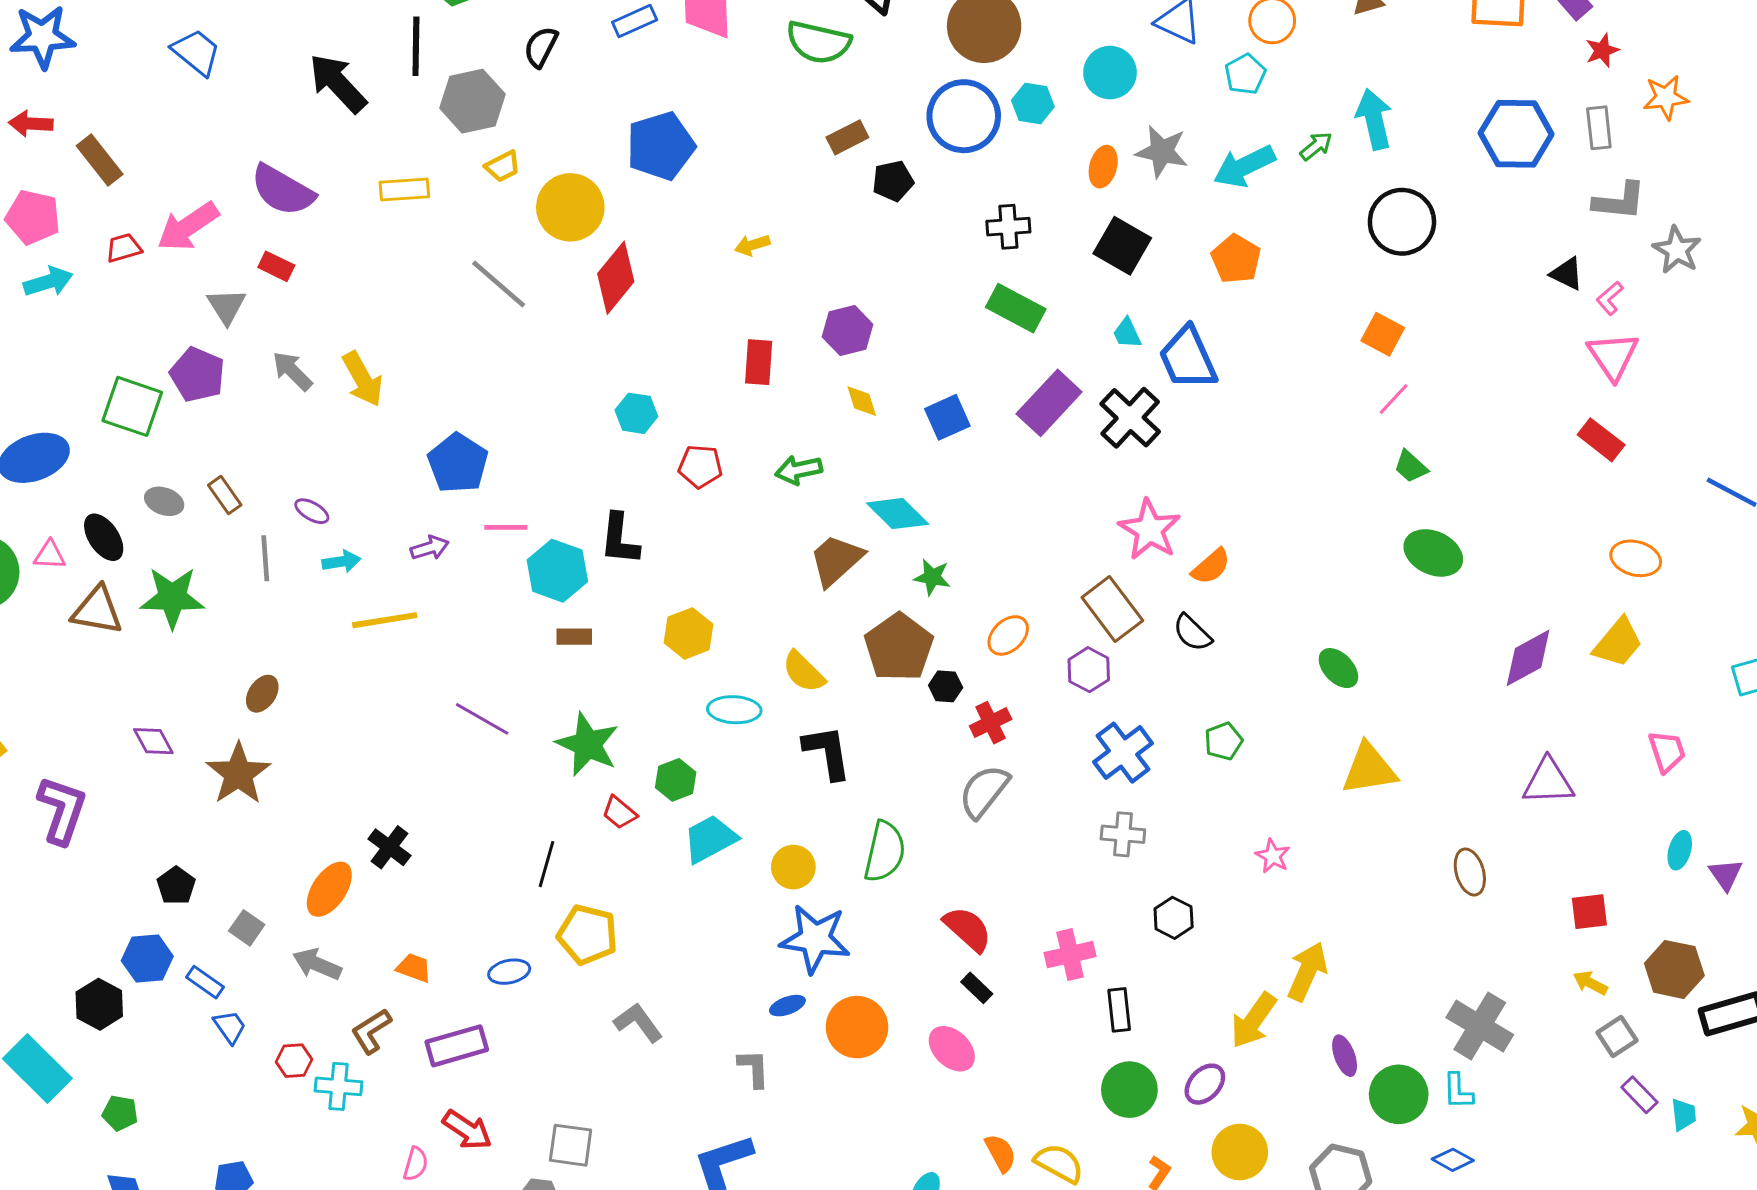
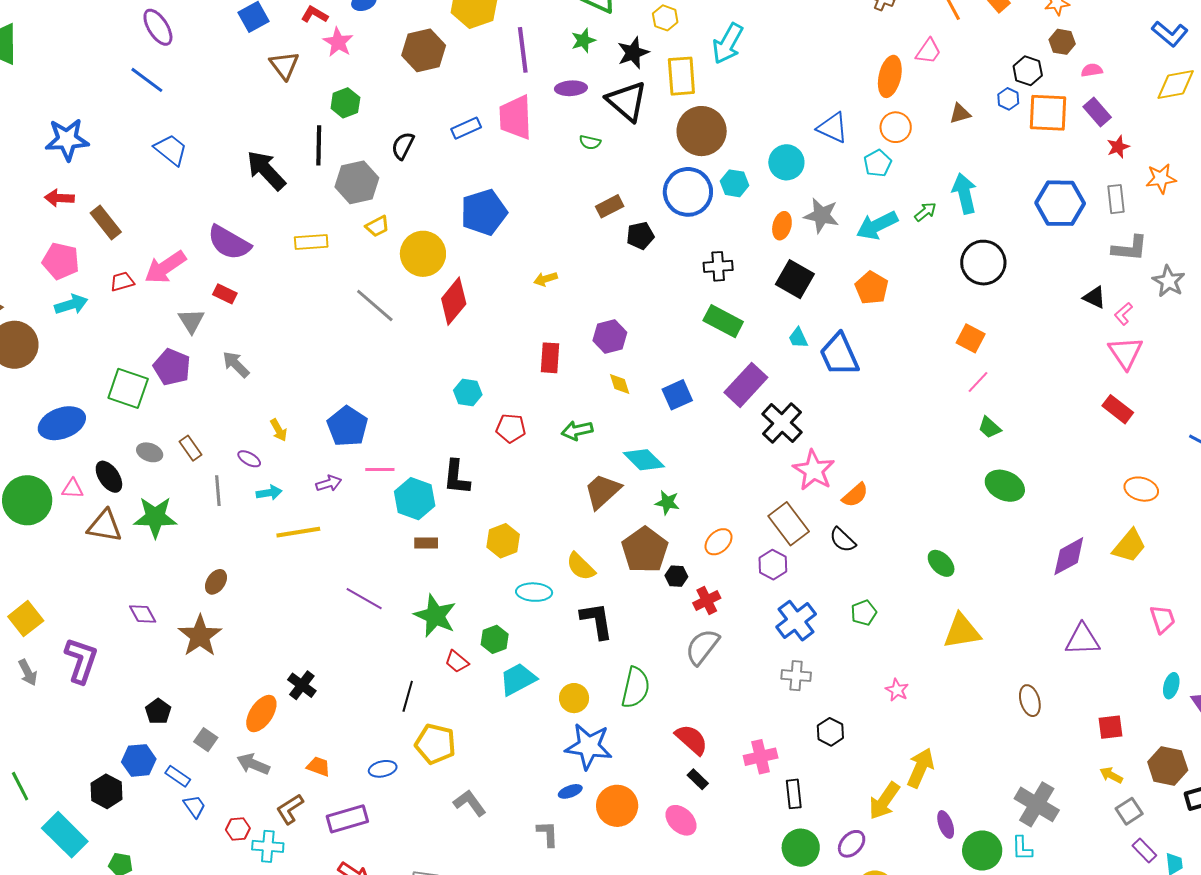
green semicircle: (819, 42) -> (590, 142), size x0.5
yellow arrow: (363, 379) -> (279, 430), moved, size x0.6
black cross: (1130, 418) -> (782, 423), moved

